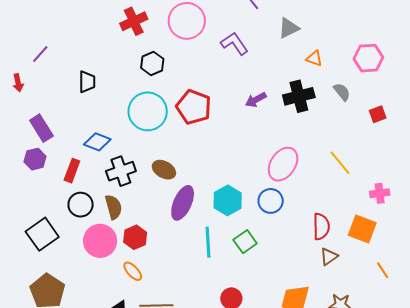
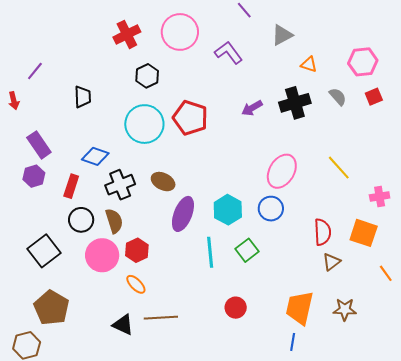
red square: (378, 114) -> (374, 97), moved

